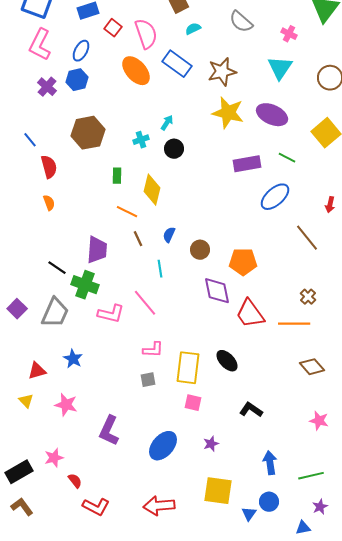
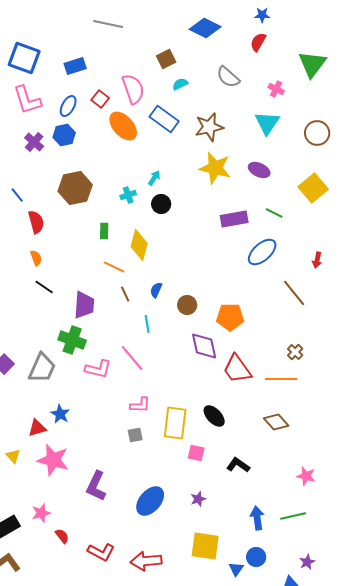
red square: (113, 28) -> (100, 99), moved
pink L-shape: (40, 45) -> (27, 100), turned -44
purple ellipse: (272, 115) -> (259, 170), size x0.7
black line: (57, 268) -> (44, 287), moved
brown diamond: (312, 367) -> (276, 422), moved
red triangle: (37, 371) -> (37, 428), moved
pink square: (193, 403) -> (196, 453), moved
pink star: (66, 405) -> (53, 460), size x1.4
green line: (311, 476) -> (293, 516), moved
red L-shape: (96, 507) -> (101, 552), moved

